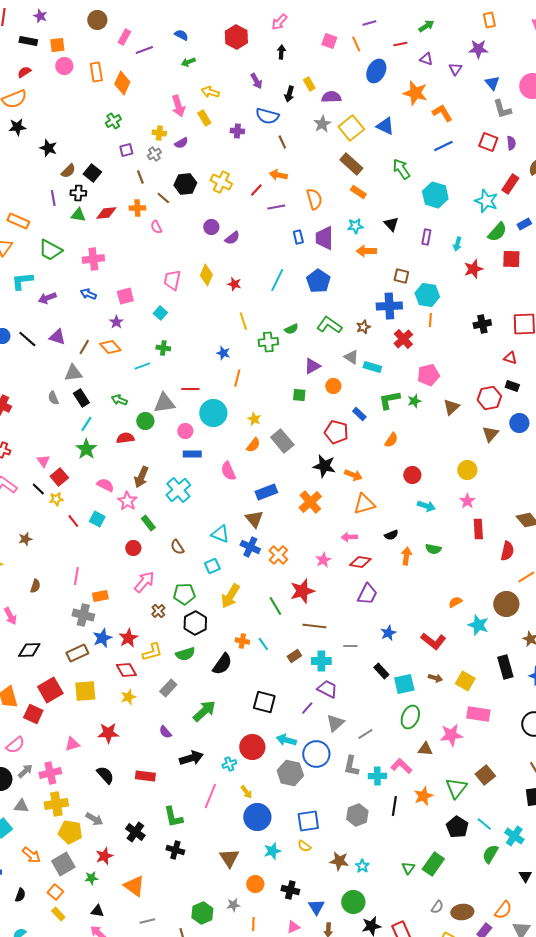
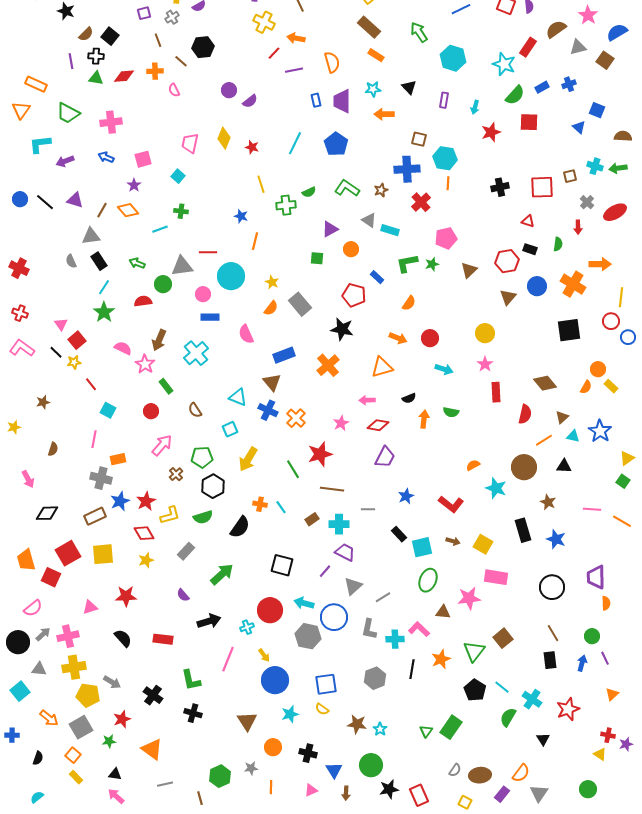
yellow cross: (221, 182) -> (264, 22), moved
orange arrow: (353, 475) -> (398, 338), moved
cyan square: (97, 519) -> (108, 410), moved

